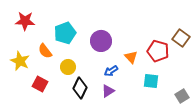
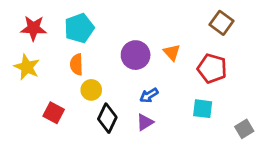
cyan pentagon: (65, 33) -> (79, 28), moved
brown square: (181, 38) -> (221, 23), moved
orange semicircle: (45, 51) -> (76, 64), moved, turned 35
orange triangle: (131, 57) -> (172, 52), moved
yellow star: (20, 61) -> (27, 67), moved

